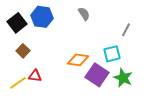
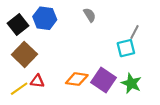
brown square: (23, 51) -> (24, 54), size x1.6
cyan square: (112, 54) -> (126, 48), moved
orange diamond: (78, 60) -> (77, 79), moved

